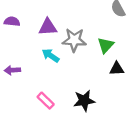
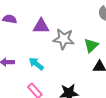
cyan arrow: (51, 56) -> (36, 64), moved

